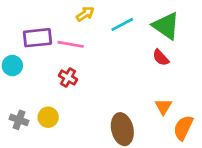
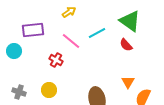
cyan line: (122, 24) -> (97, 33), moved
pink line: (71, 44) -> (71, 41), moved, turned 30
yellow circle: (48, 117) -> (49, 90), moved

